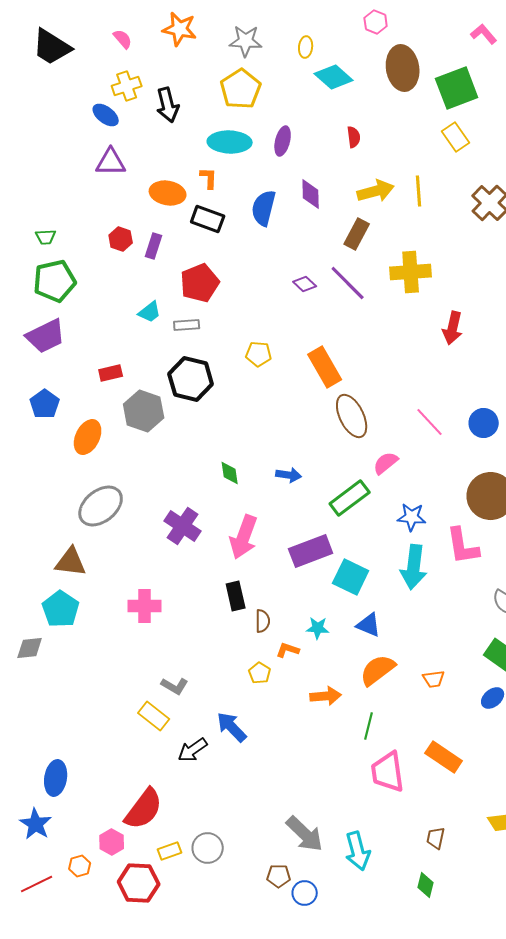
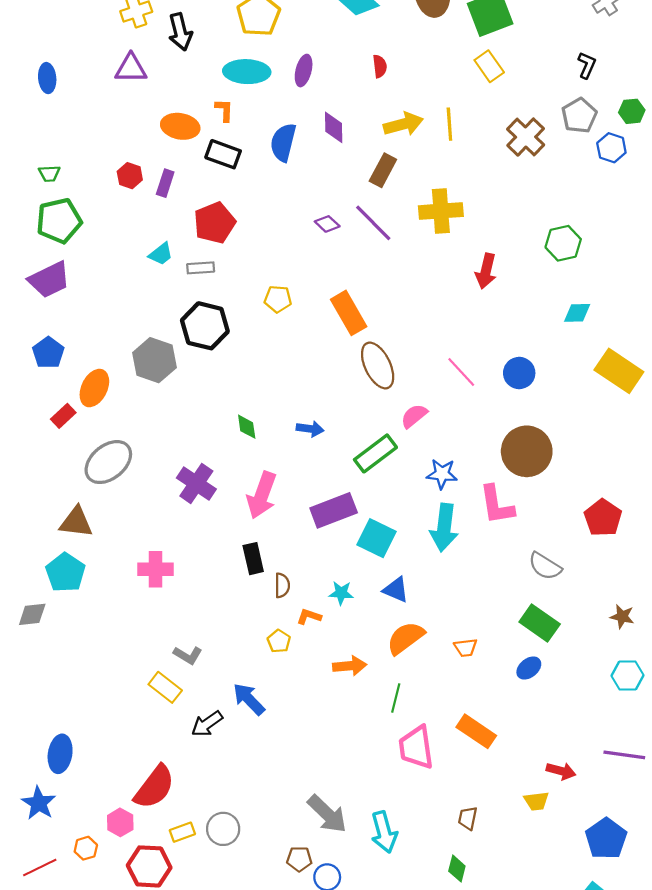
blue ellipse: (106, 115) -> (47, 78), moved, turned 48
purple triangle: (111, 162) -> (131, 68), moved
red rectangle: (111, 373) -> (63, 416), moved, turned -30

